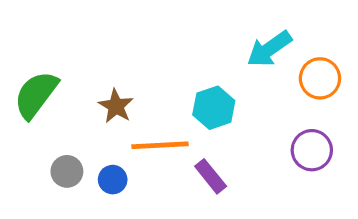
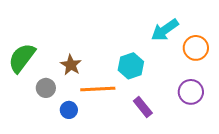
gray circle: (67, 171) -> (46, 88), moved
purple rectangle: (211, 176) -> (143, 107), moved

